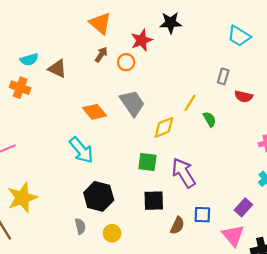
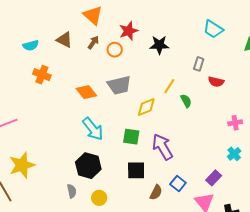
black star: (171, 23) -> (159, 45), moved
brown triangle: (57, 69) -> (64, 40), moved
orange cross: (20, 88) -> (42, 75), moved
gray trapezoid: (132, 103) -> (119, 85), turned 110
cyan arrow: (81, 150) -> (93, 129), moved
blue square: (202, 215) -> (178, 183), turned 35

